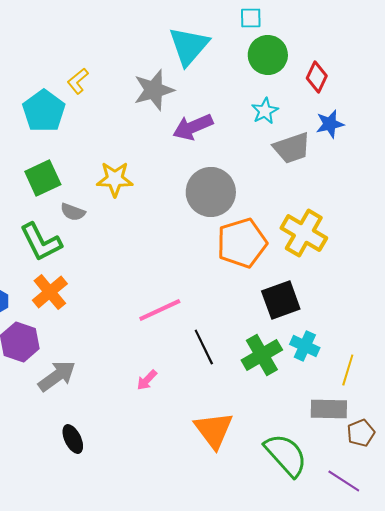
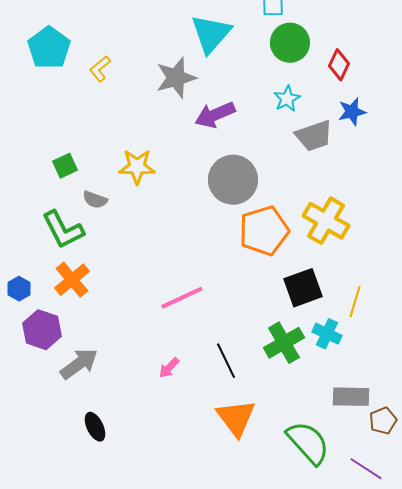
cyan pentagon: (44, 111) -> (49, 48), moved
green square: (43, 178) -> (65, 166), size x0.7
black line: (204, 347) -> (226, 361), moved
yellow line: (348, 370) -> (355, 302), moved

